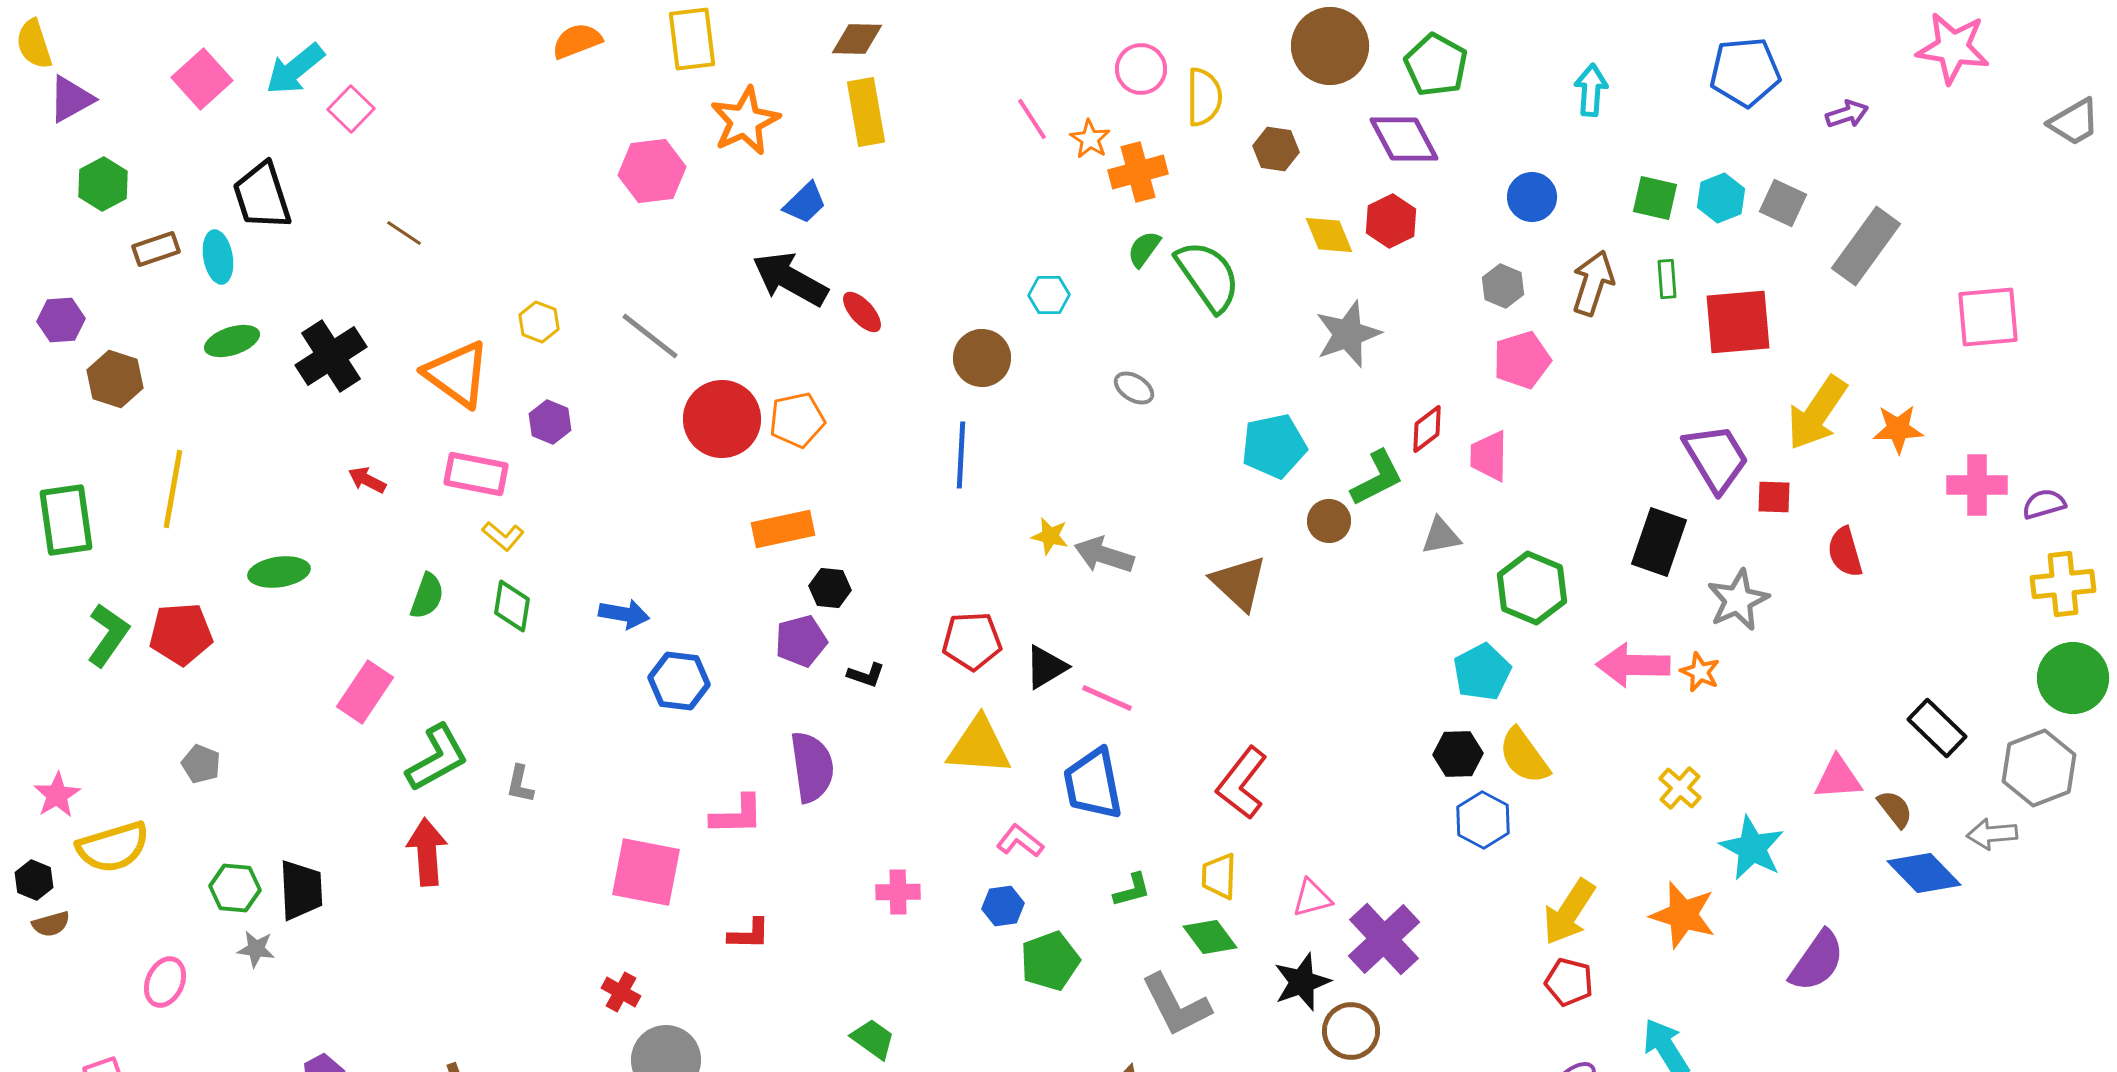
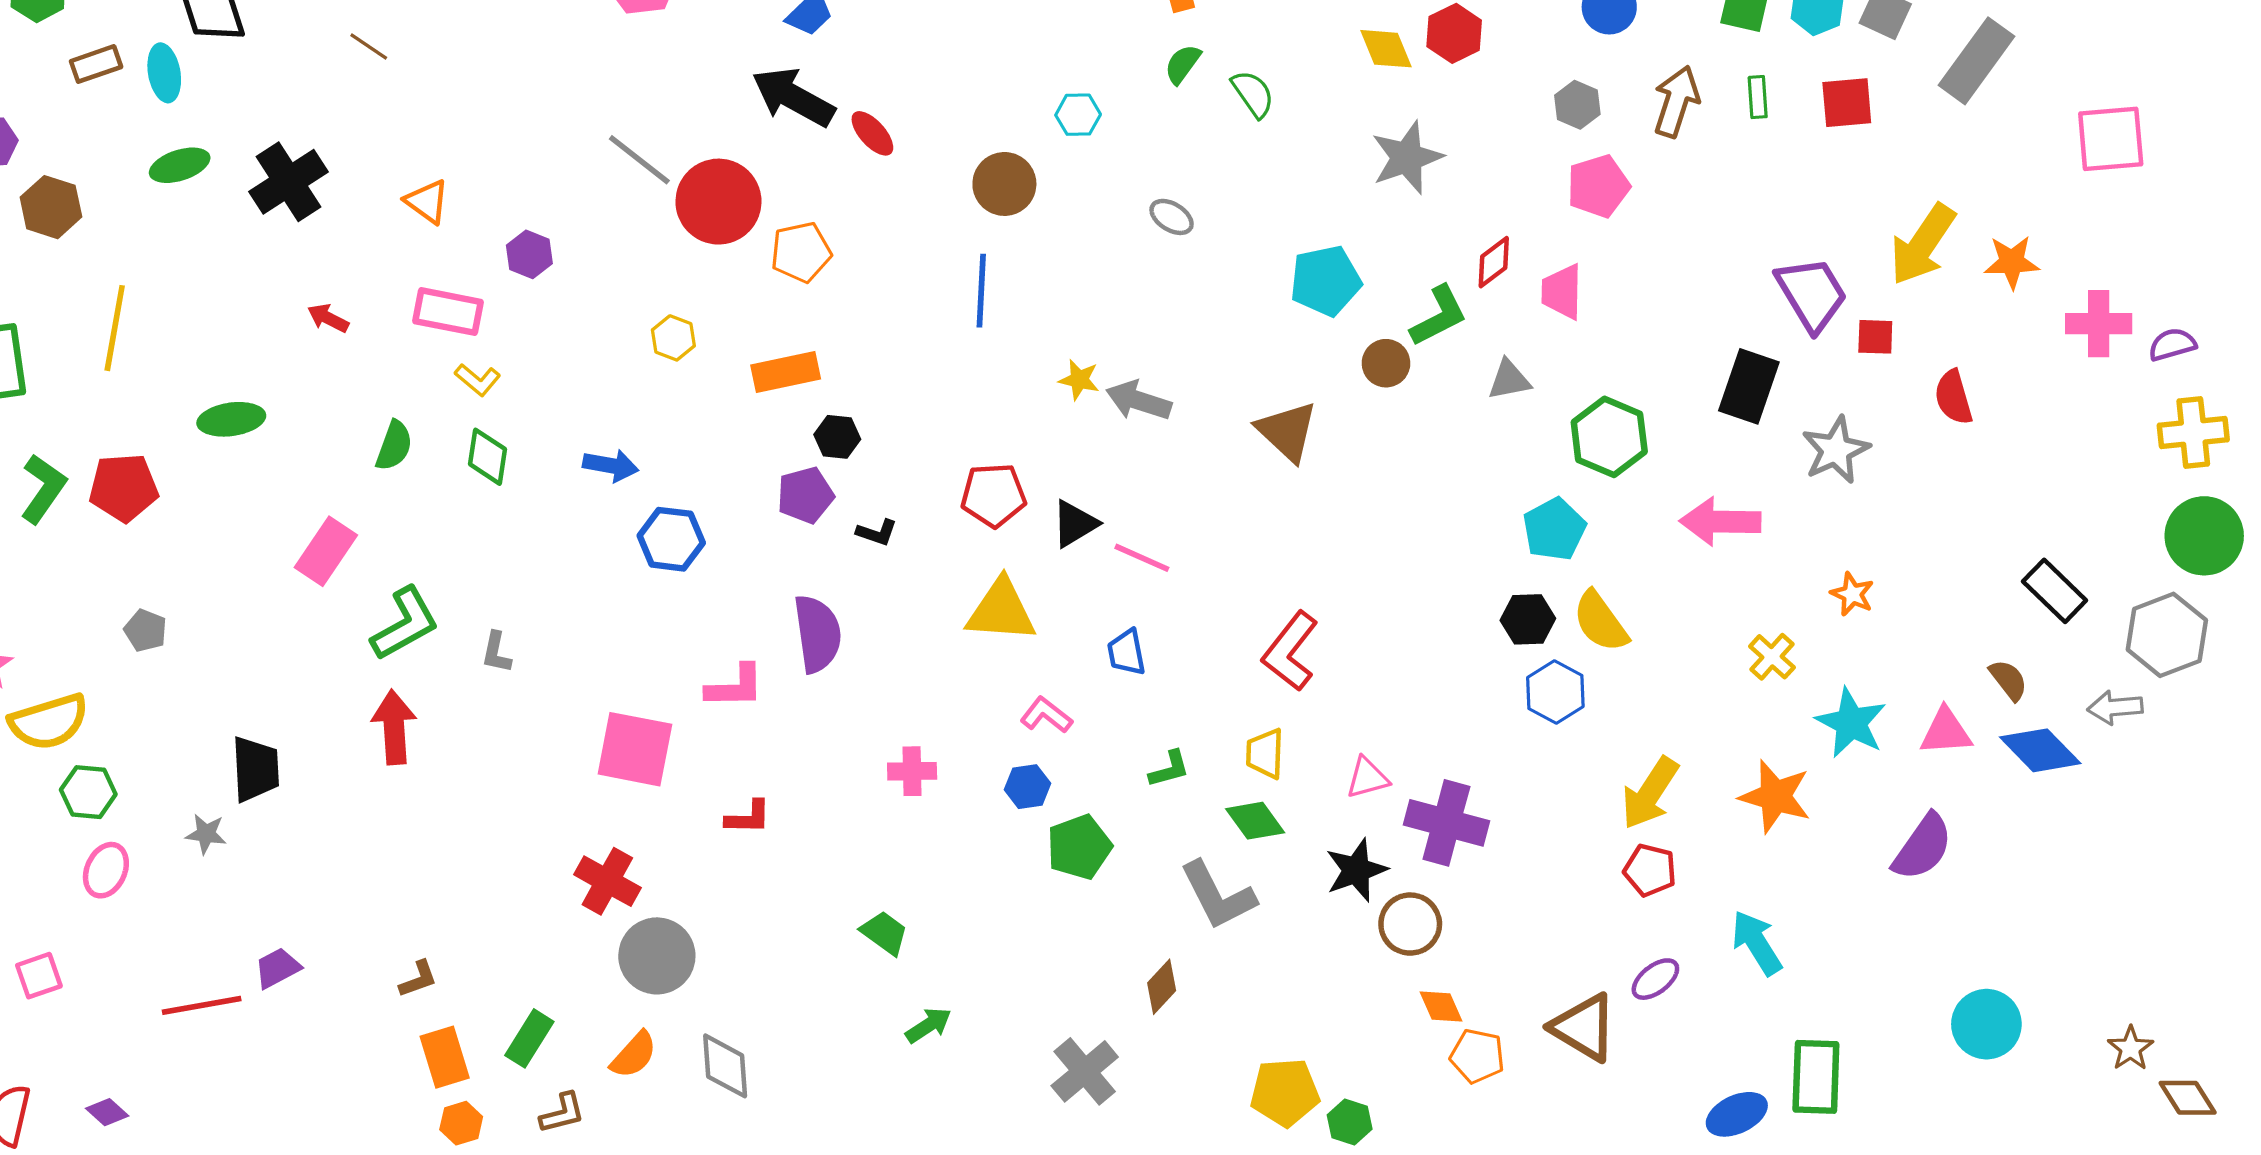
green semicircle: (1208, 276) -> (1253, 94), size x0.6
yellow hexagon: (539, 322) -> (673, 338), moved
red square: (1738, 322) -> (1847, 103), moved, size x0.7
orange triangle: (457, 374) -> (427, 202), size x0.6
red circle: (722, 419) -> (718, 202), moved
orange star: (1700, 672) -> (1852, 594), moved
pink triangle: (1838, 778) -> (1946, 732), moved
blue trapezoid: (1093, 784) -> (1126, 652), size x0.6
green hexagon: (235, 888) -> (88, 792), moved
purple cross: (1384, 939) -> (1446, 823), turned -32
red cross: (621, 992) -> (607, 881), size x1.5

